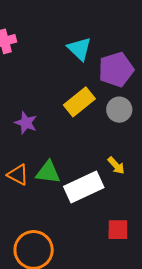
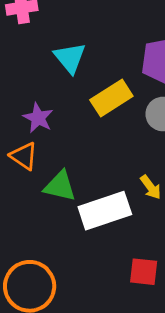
cyan triangle: (79, 49) -> (70, 58), moved
orange triangle: (18, 175) -> (24, 156), moved

